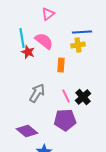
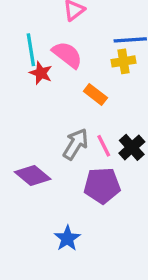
orange rectangle: (61, 65) -> (95, 94), turned -56
gray arrow: (37, 93) -> (76, 144), moved
purple diamond: (27, 131) -> (33, 176), moved

